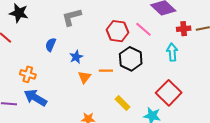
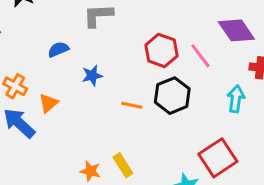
blue semicircle: (51, 45) -> (58, 49), turned 32
orange triangle: (84, 77) -> (48, 103), moved
yellow rectangle: (123, 103) -> (123, 165), moved

